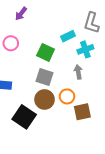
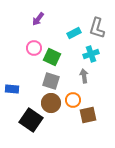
purple arrow: (21, 14) -> (38, 19), moved
cyan rectangle: (68, 36) -> (74, 33), moved
pink circle: (11, 43) -> (34, 48), moved

